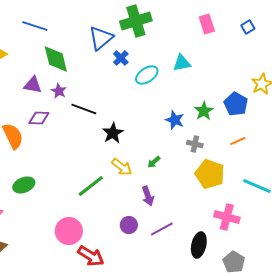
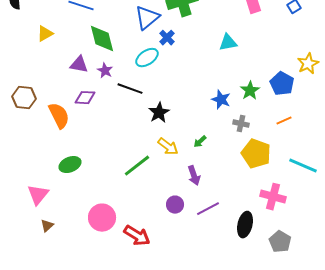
cyan ellipse: (147, 75) -> (147, 58), moved
pink circle: (69, 231) -> (102, 218), moved

